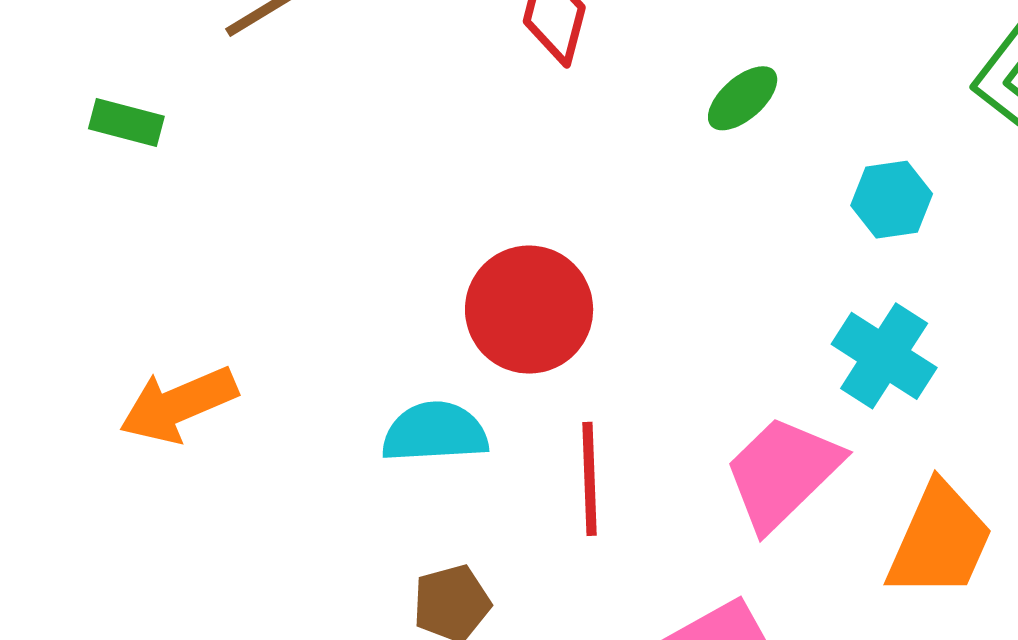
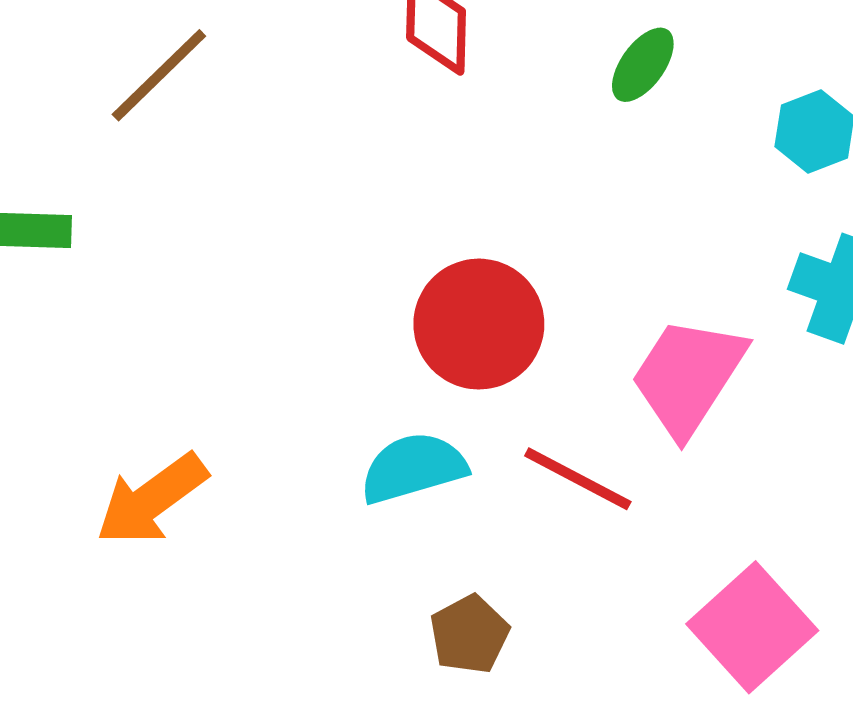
pink trapezoid: (783, 473) -> (688, 376), moved
red line: (589, 479) -> (578, 479), turned -47

